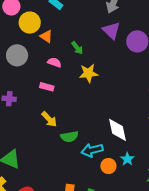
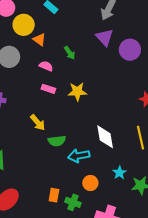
yellow star: (88, 73) -> (77, 92), moved
pink rectangle: (47, 87) -> (48, 89), moved
cyan star: (127, 159) -> (119, 173), moved
orange circle: (108, 166) -> (90, 183), moved

